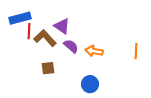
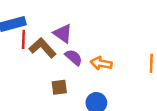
brown square: (48, 68) -> (59, 87), moved

